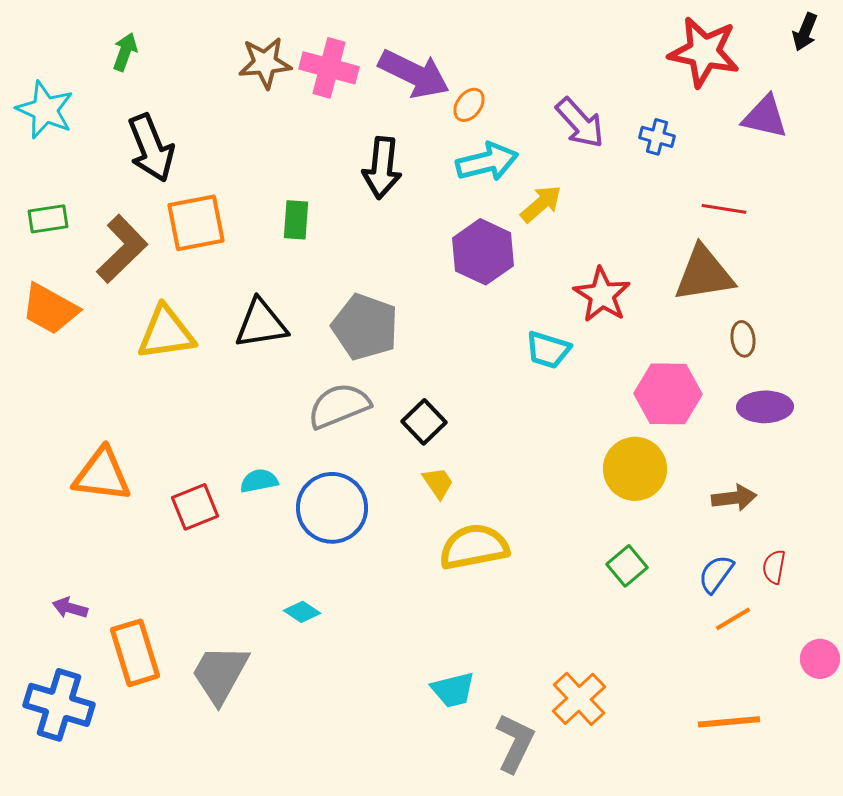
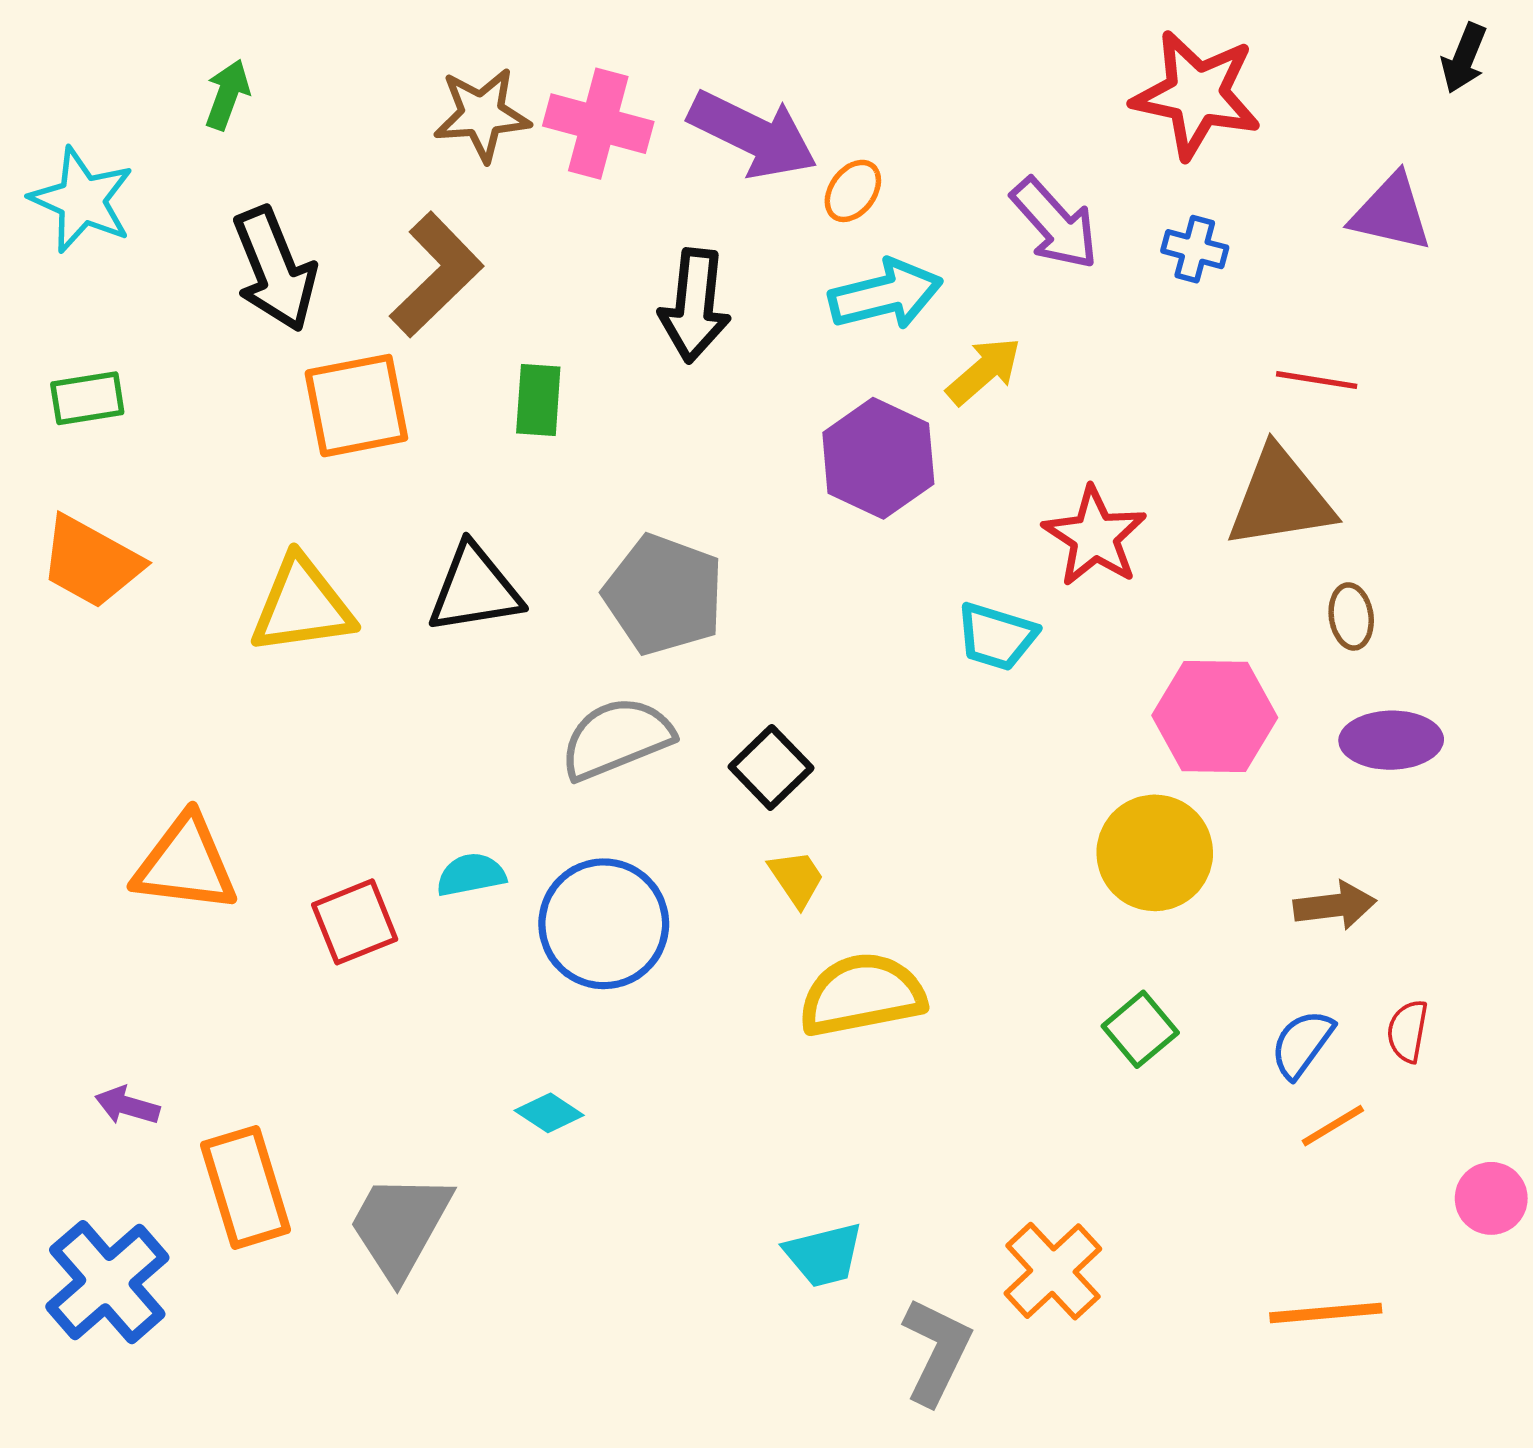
red star: (704, 52) -> (1197, 95), moved
brown L-shape: (122, 249) -> (436, 275), moved
blue cross: (59, 705) -> (107, 1282), turned 32

